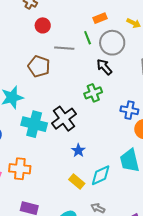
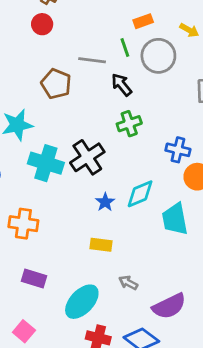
red circle: (43, 25) -> (42, 24), moved
black arrow: (104, 67) -> (122, 85), moved
cyan diamond: (101, 175) -> (140, 194), moved
yellow rectangle: (77, 182) -> (101, 245), turned -35

